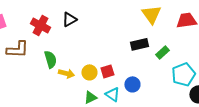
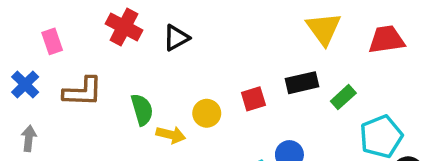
red cross: (40, 25) -> (124, 27), moved
red square: (107, 71) -> (253, 99), moved
yellow circle: (89, 72) -> (207, 113), moved

